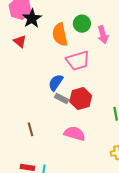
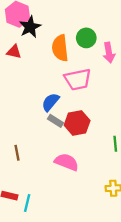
red triangle: (20, 41) -> (14, 52), turned -32

